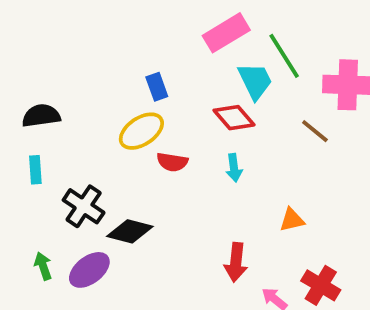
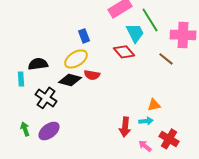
black semicircle: (41, 116) -> (38, 64), moved
cyan arrow: (234, 168) -> (146, 121), moved, turned -88
black diamond: (130, 231) -> (70, 80), moved

